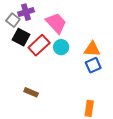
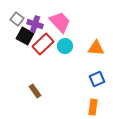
purple cross: (26, 12) -> (35, 24), moved, turned 35
blue square: (93, 65) -> (97, 79), moved
brown rectangle: (31, 92) -> (35, 91), turned 32

